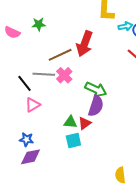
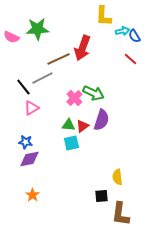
green star: (39, 24) -> (37, 29), size x1.6
gray line: (44, 74) -> (42, 78), turned -30
pink cross: (64, 75) -> (74, 98), moved
purple semicircle: (96, 106) -> (101, 120), moved

